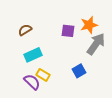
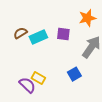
orange star: (89, 25) -> (87, 18), moved
cyan rectangle: (33, 55) -> (38, 37), moved

